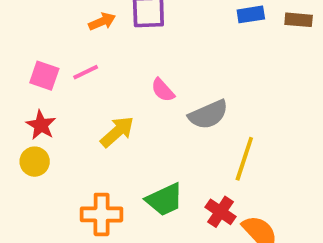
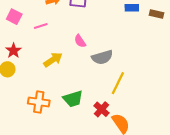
pink square: (44, 76) -> (14, 17), moved

